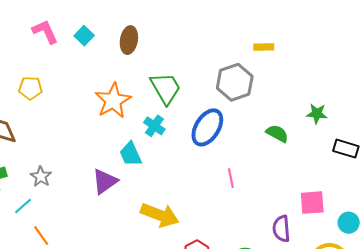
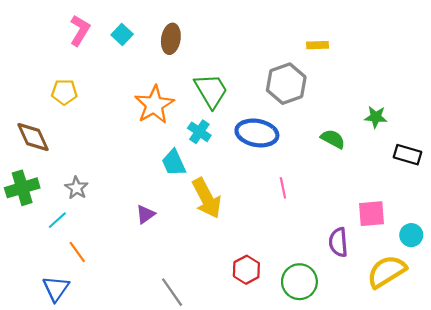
pink L-shape: (45, 32) -> (80, 30), turned 56
blue ellipse: (207, 127) -> (257, 133), turned 69
purple triangle: (105, 181) -> (145, 214), moved, size x0.7
yellow arrow: (160, 215) -> (207, 198), moved, turned 42

